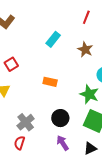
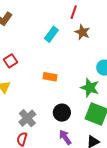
red line: (86, 17) -> (74, 12), moved
brown star: (85, 49) -> (82, 32), moved

